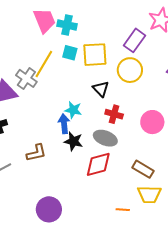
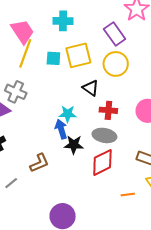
cyan cross: (67, 25) -> (63, 21), moved
purple rectangle: (134, 40) -> (115, 34), turned -60
yellow line: (44, 64) -> (25, 53), moved
orange line: (123, 210) -> (128, 195), moved

